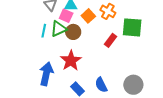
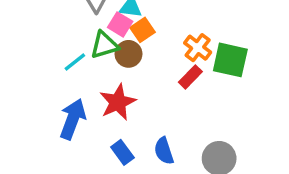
orange cross: (108, 11) -> (198, 48), moved
orange square: (88, 16) -> (143, 30), moved
cyan line: (44, 31) -> (75, 62), moved, turned 32

